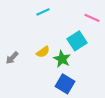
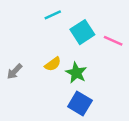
pink line: (92, 18) -> (113, 41), moved
cyan square: (77, 41) -> (82, 32), moved

